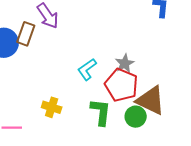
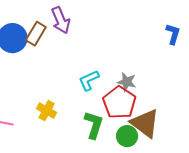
gray star: (125, 63) -> (127, 82), turned 30

